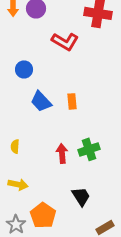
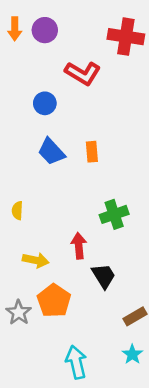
blue circle: (24, 69) -> (45, 103), moved
red arrow: (62, 153) -> (79, 246), moved
yellow arrow: (18, 184) -> (36, 260), moved

